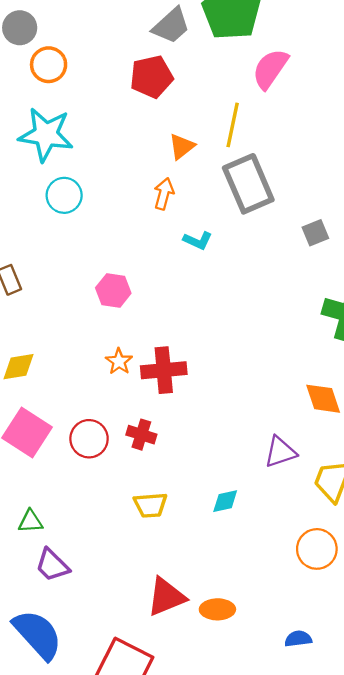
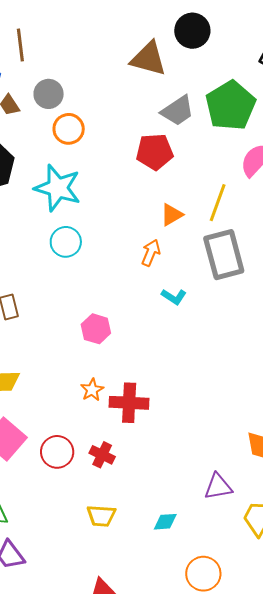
orange circle: (317, 549) -> (203, 574), moved

